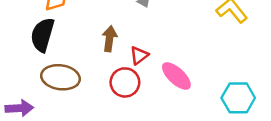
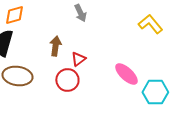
pink ellipse: (176, 76) -> (126, 74), moved

